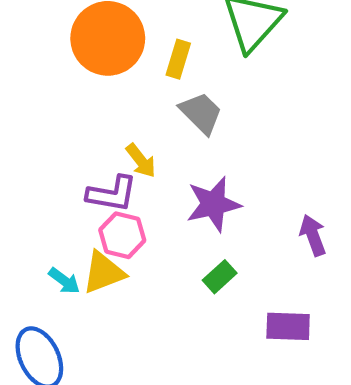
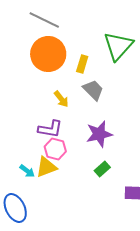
yellow arrow: (141, 161) -> (61, 99), moved

